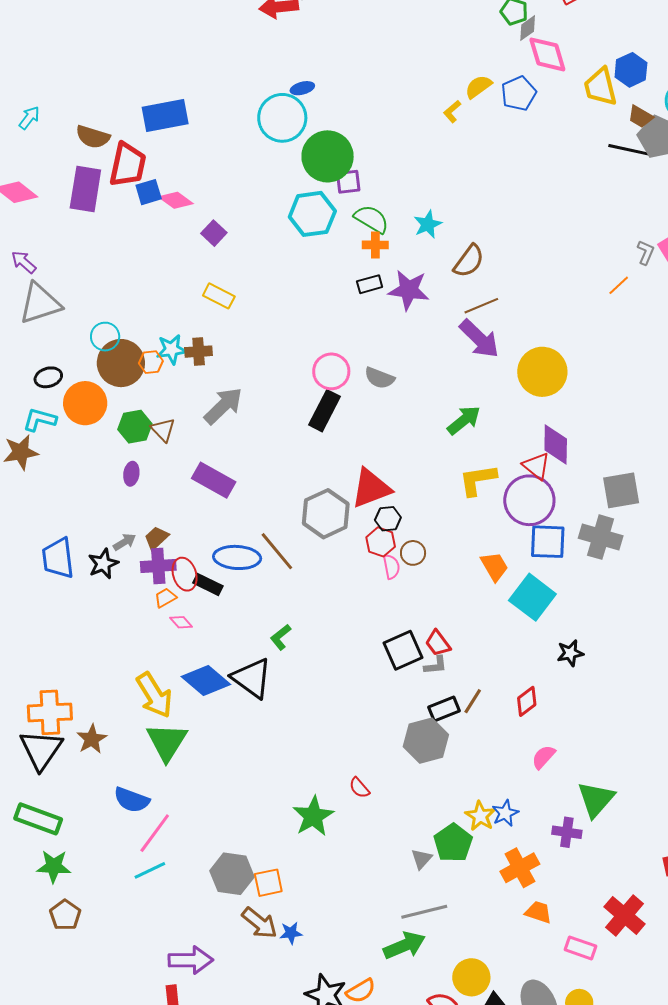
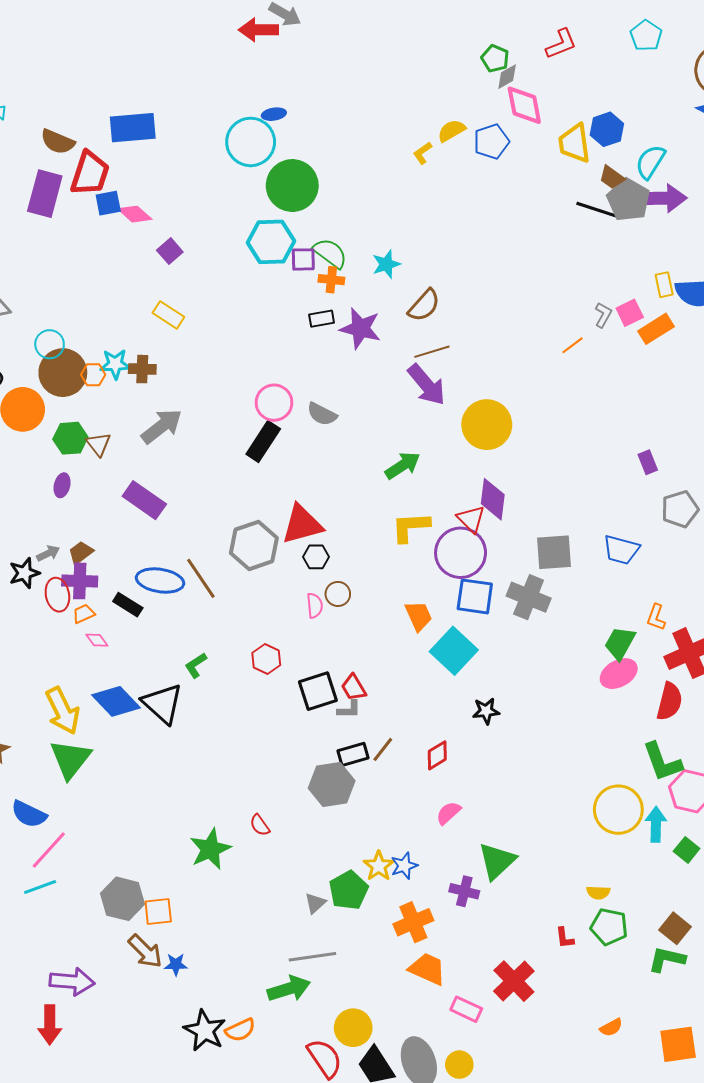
purple square: (348, 182) -> (303, 259), moved
red hexagon: (381, 542) -> (266, 659), moved
red ellipse: (185, 574) -> (57, 595), moved
orange trapezoid: (538, 912) -> (427, 969), size x1.4

